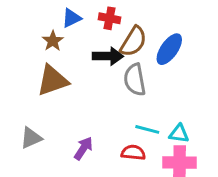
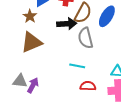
cyan line: (147, 129) -> (77, 66), moved
gray triangle: (31, 138) -> (20, 81), turned 35
purple arrow: (83, 148) -> (33, 85), moved

